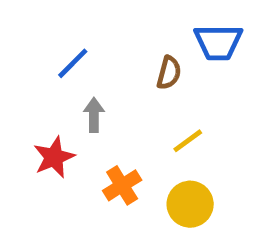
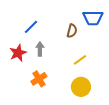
red star: (54, 157) -> (18, 53), moved
orange cross: (122, 185) -> (39, 79), moved

